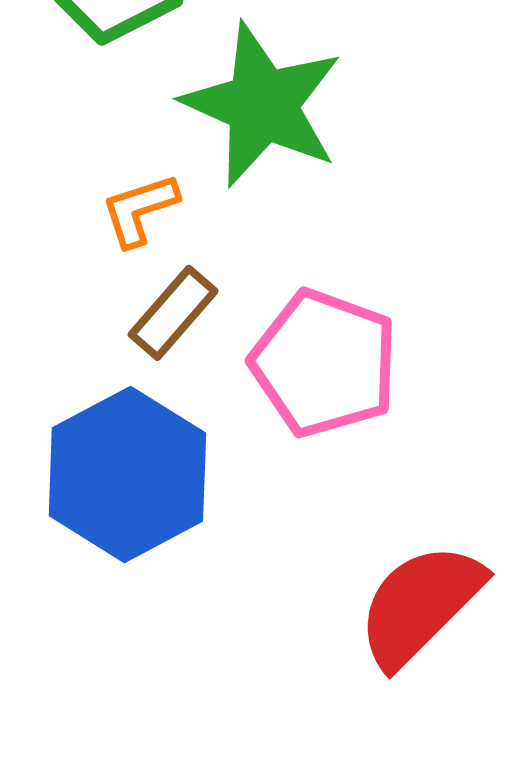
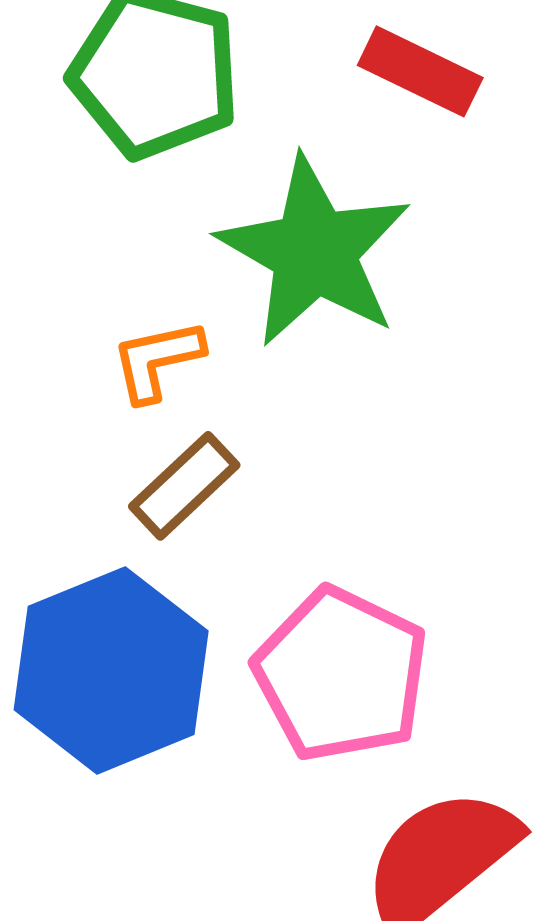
pink pentagon: (324, 363) -> (341, 674), moved

